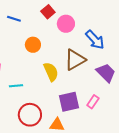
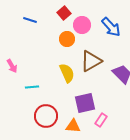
blue arrow: (95, 40) -> (111, 27), moved
orange circle: (33, 45) -> (67, 39), moved
pink rectangle: (93, 102) -> (101, 120), moved

